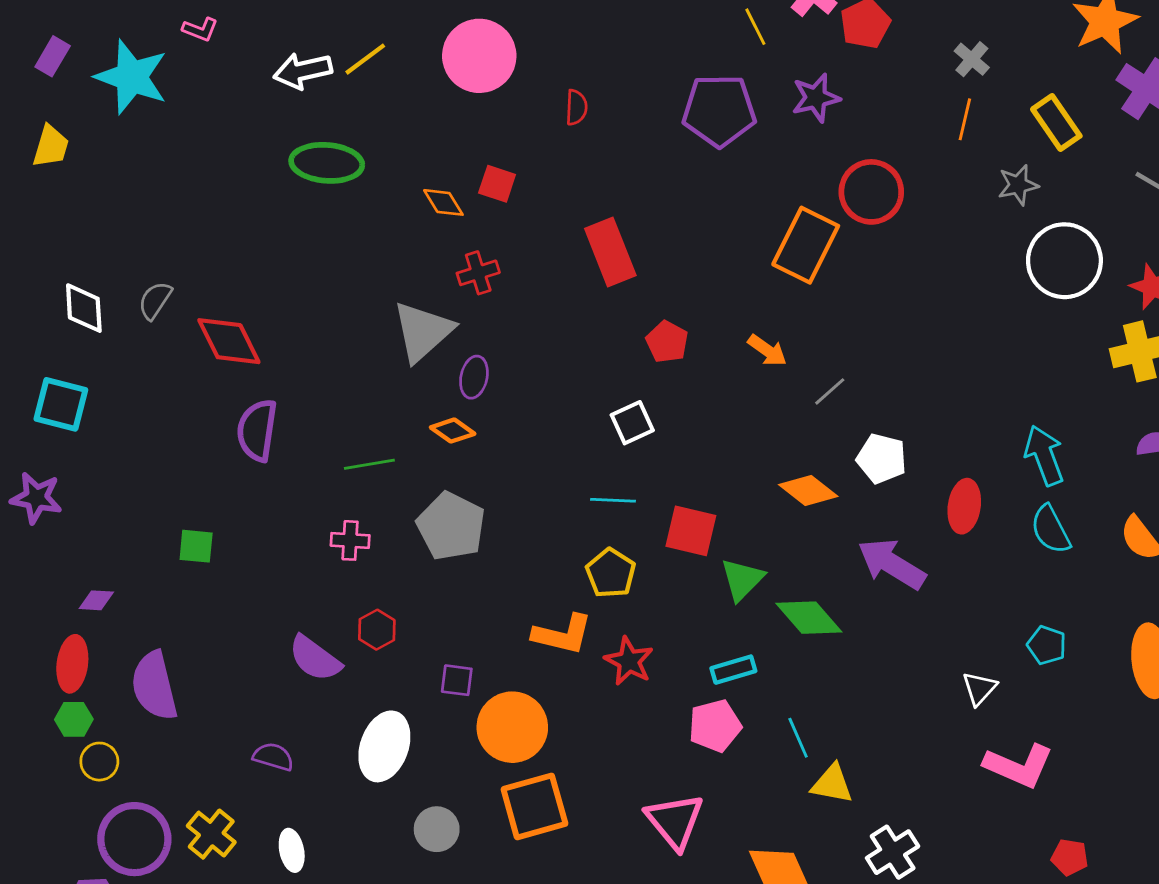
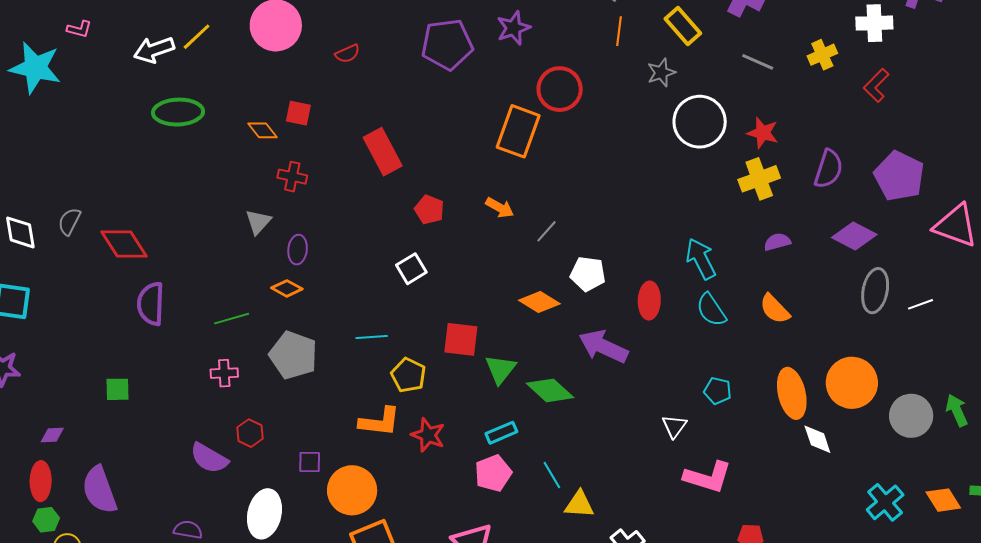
red semicircle: (576, 107) -> (347, 54), turned 70
red cross: (478, 273) -> (292, 177), turned 36
gray triangle: (423, 331) -> (258, 222), size x0.6
cyan line: (613, 500) -> (372, 337), moved

